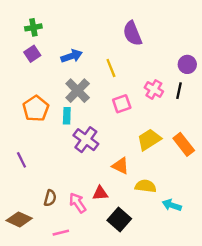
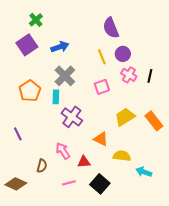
green cross: (33, 27) -> (36, 20), moved, turned -32
purple square: (32, 54) -> (27, 45), size x1.5
purple circle: (187, 64) -> (123, 54), moved
yellow line: (111, 68) -> (102, 57), moved
pink arrow: (78, 203) -> (63, 151), moved
pink line: (61, 233) -> (69, 183), moved

